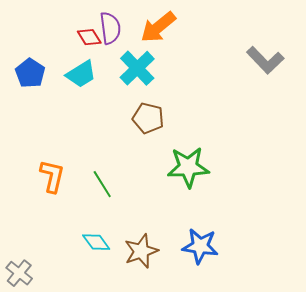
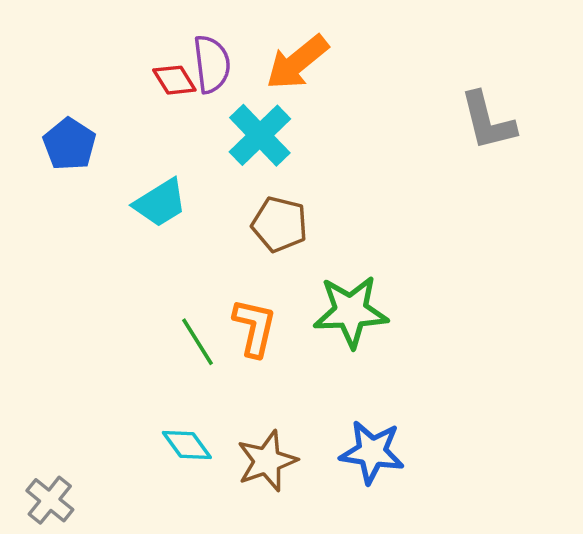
gray L-shape: (265, 60) -> (488, 121), turned 30
cyan trapezoid: (81, 74) -> (160, 203), moved
orange L-shape: (52, 176) -> (255, 327), moved

